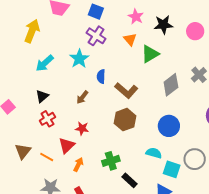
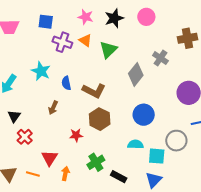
purple cross: (96, 36) -> (62, 42), moved
red star: (82, 128) -> (76, 135), moved

